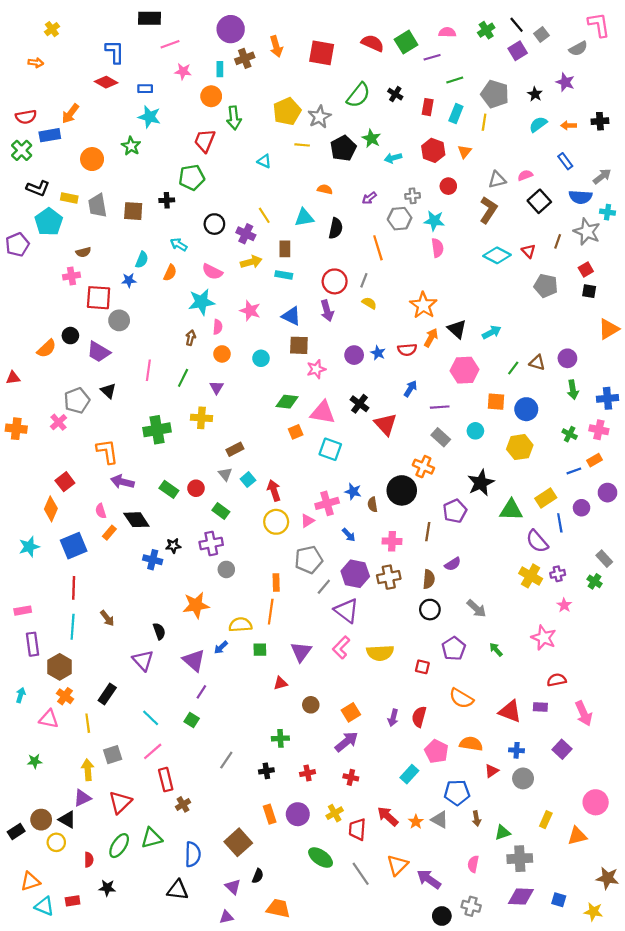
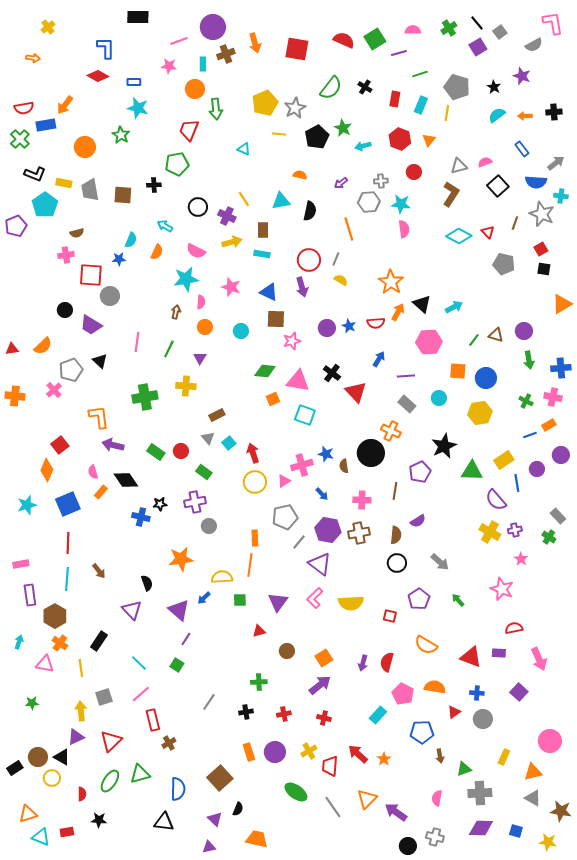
pink line: (170, 44) -> (179, 41), moved
orange semicircle: (47, 349) -> (43, 346), moved
gray triangle: (440, 820) -> (533, 798), moved

